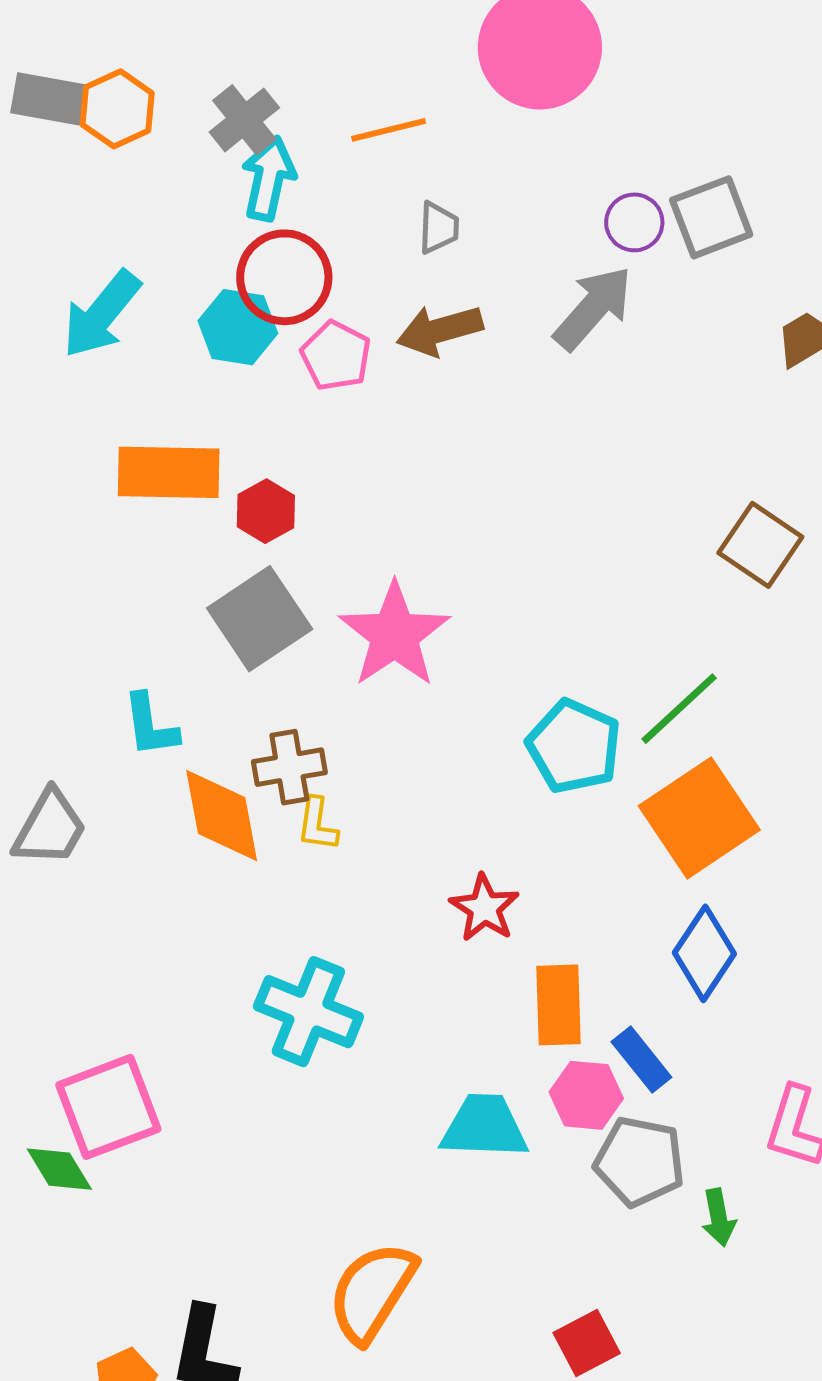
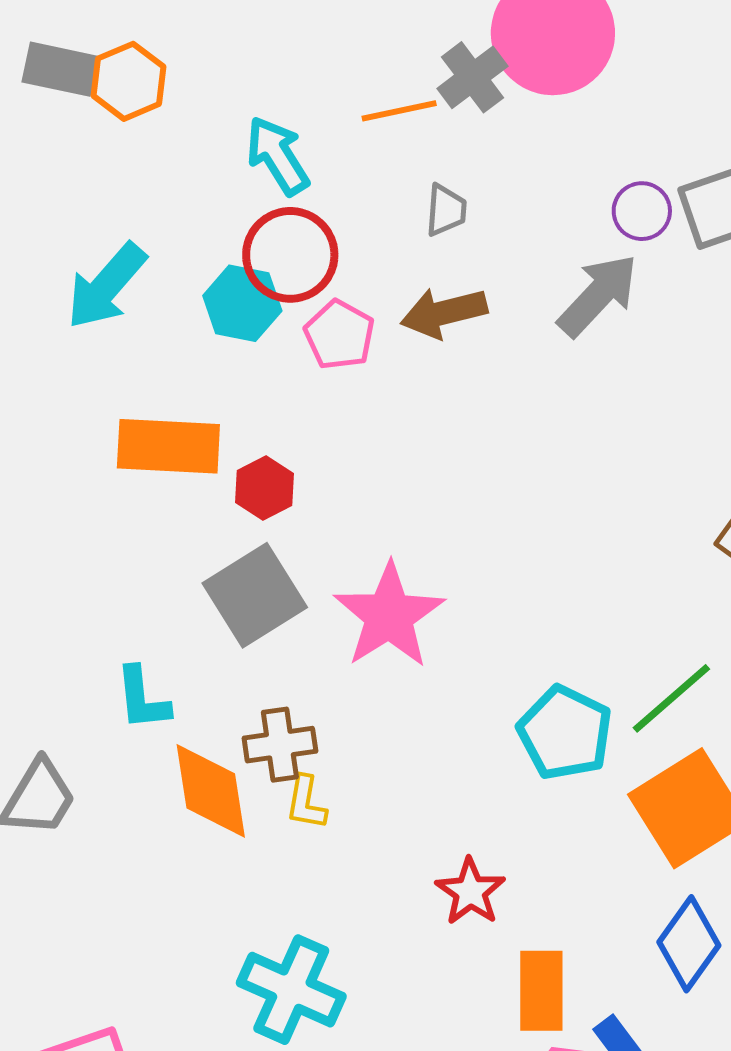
gray cross: (244, 120) -> (472, 77), moved
cyan arrow: (269, 178) -> (278, 156), turned -46

